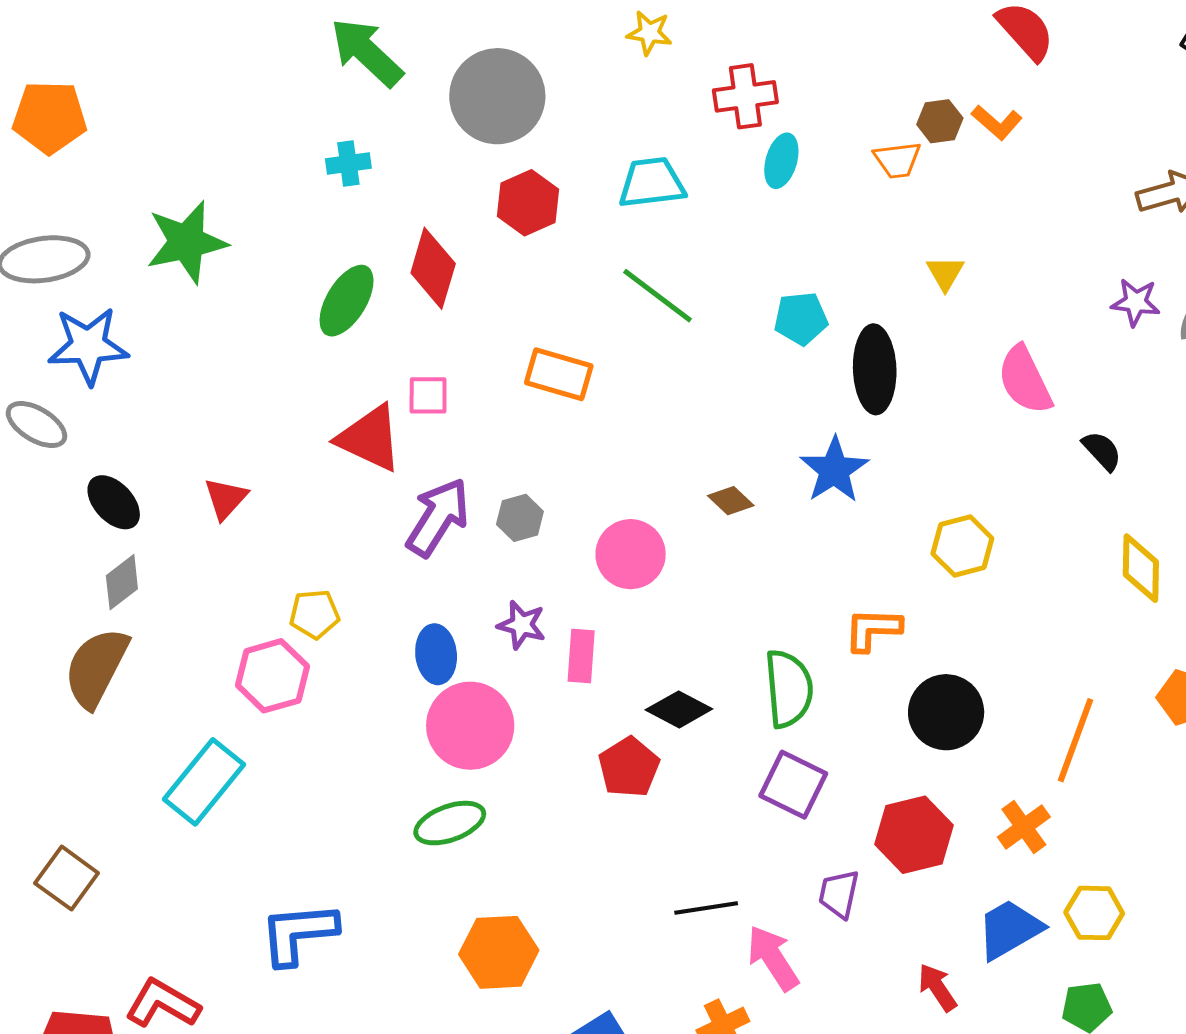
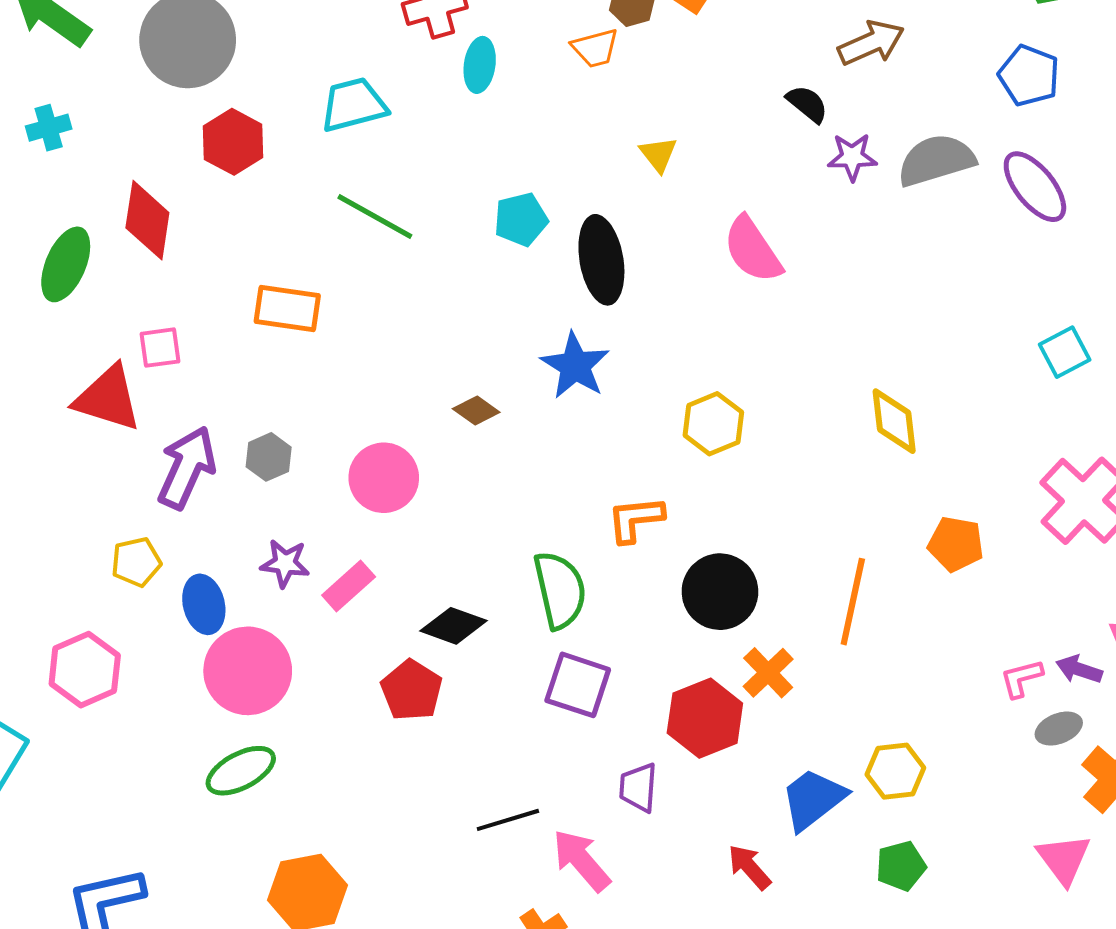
black semicircle: (1102, 451) -> (807, 104), moved
yellow pentagon: (314, 614) -> (136, 562), moved
pink rectangle: (581, 656) -> (349, 586), turned 52
pink hexagon: (272, 676) -> (85, 670), moved
orange cross: (1024, 827) -> (768, 673), moved

